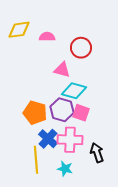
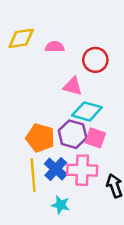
yellow line: (36, 160) -> (33, 175), moved
cyan star: (65, 169) -> (61, 205), moved

